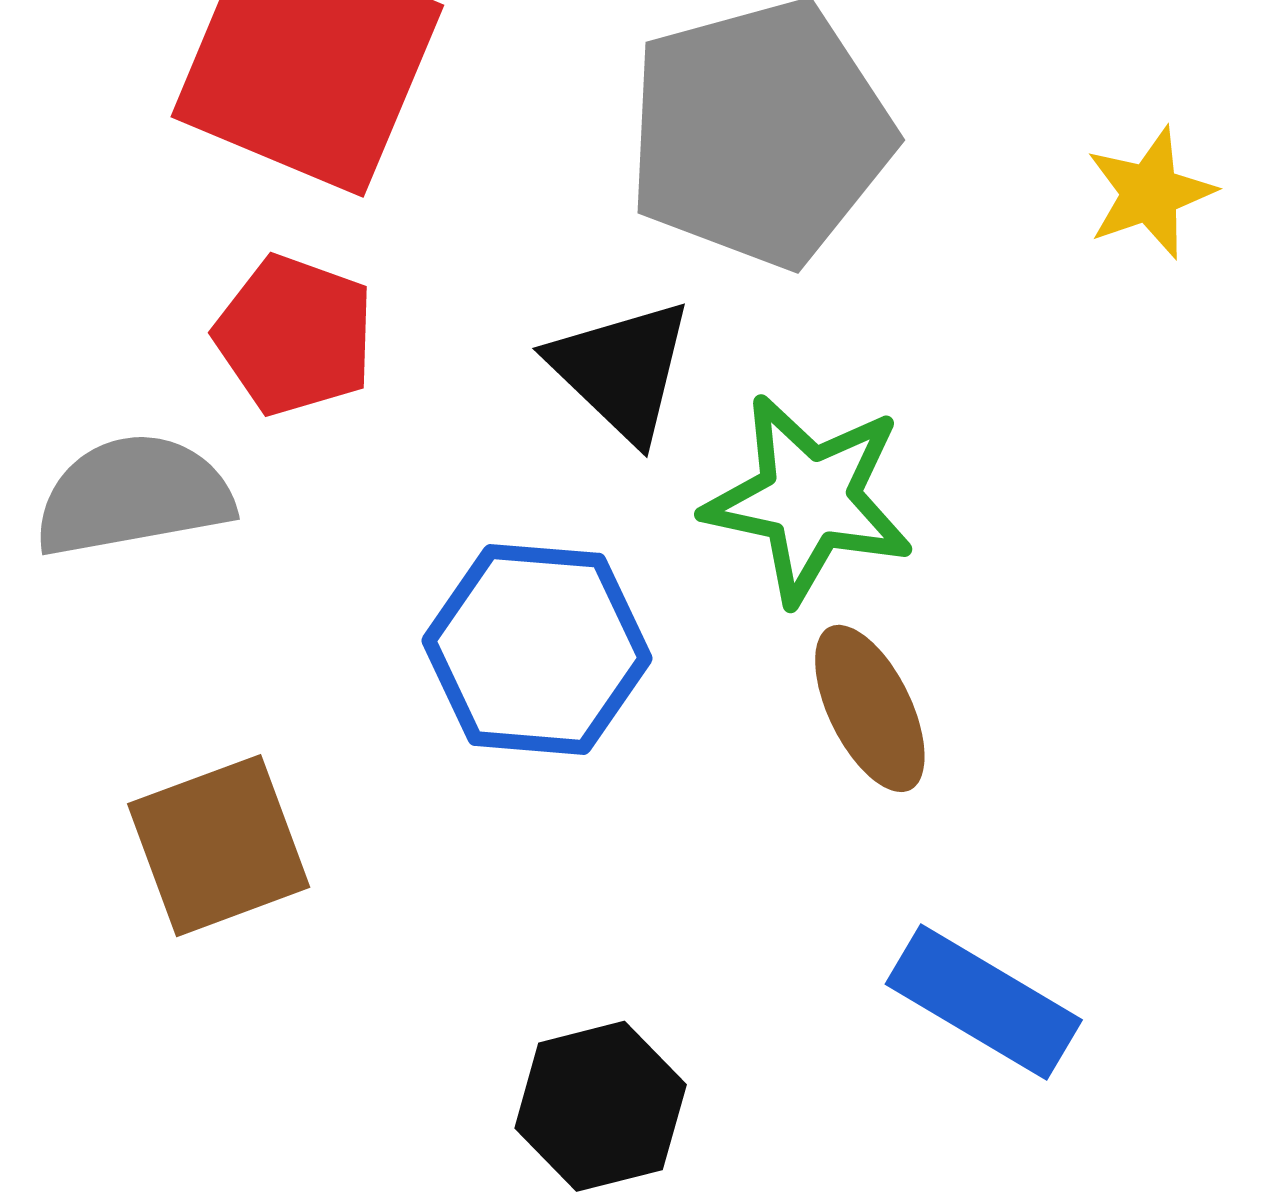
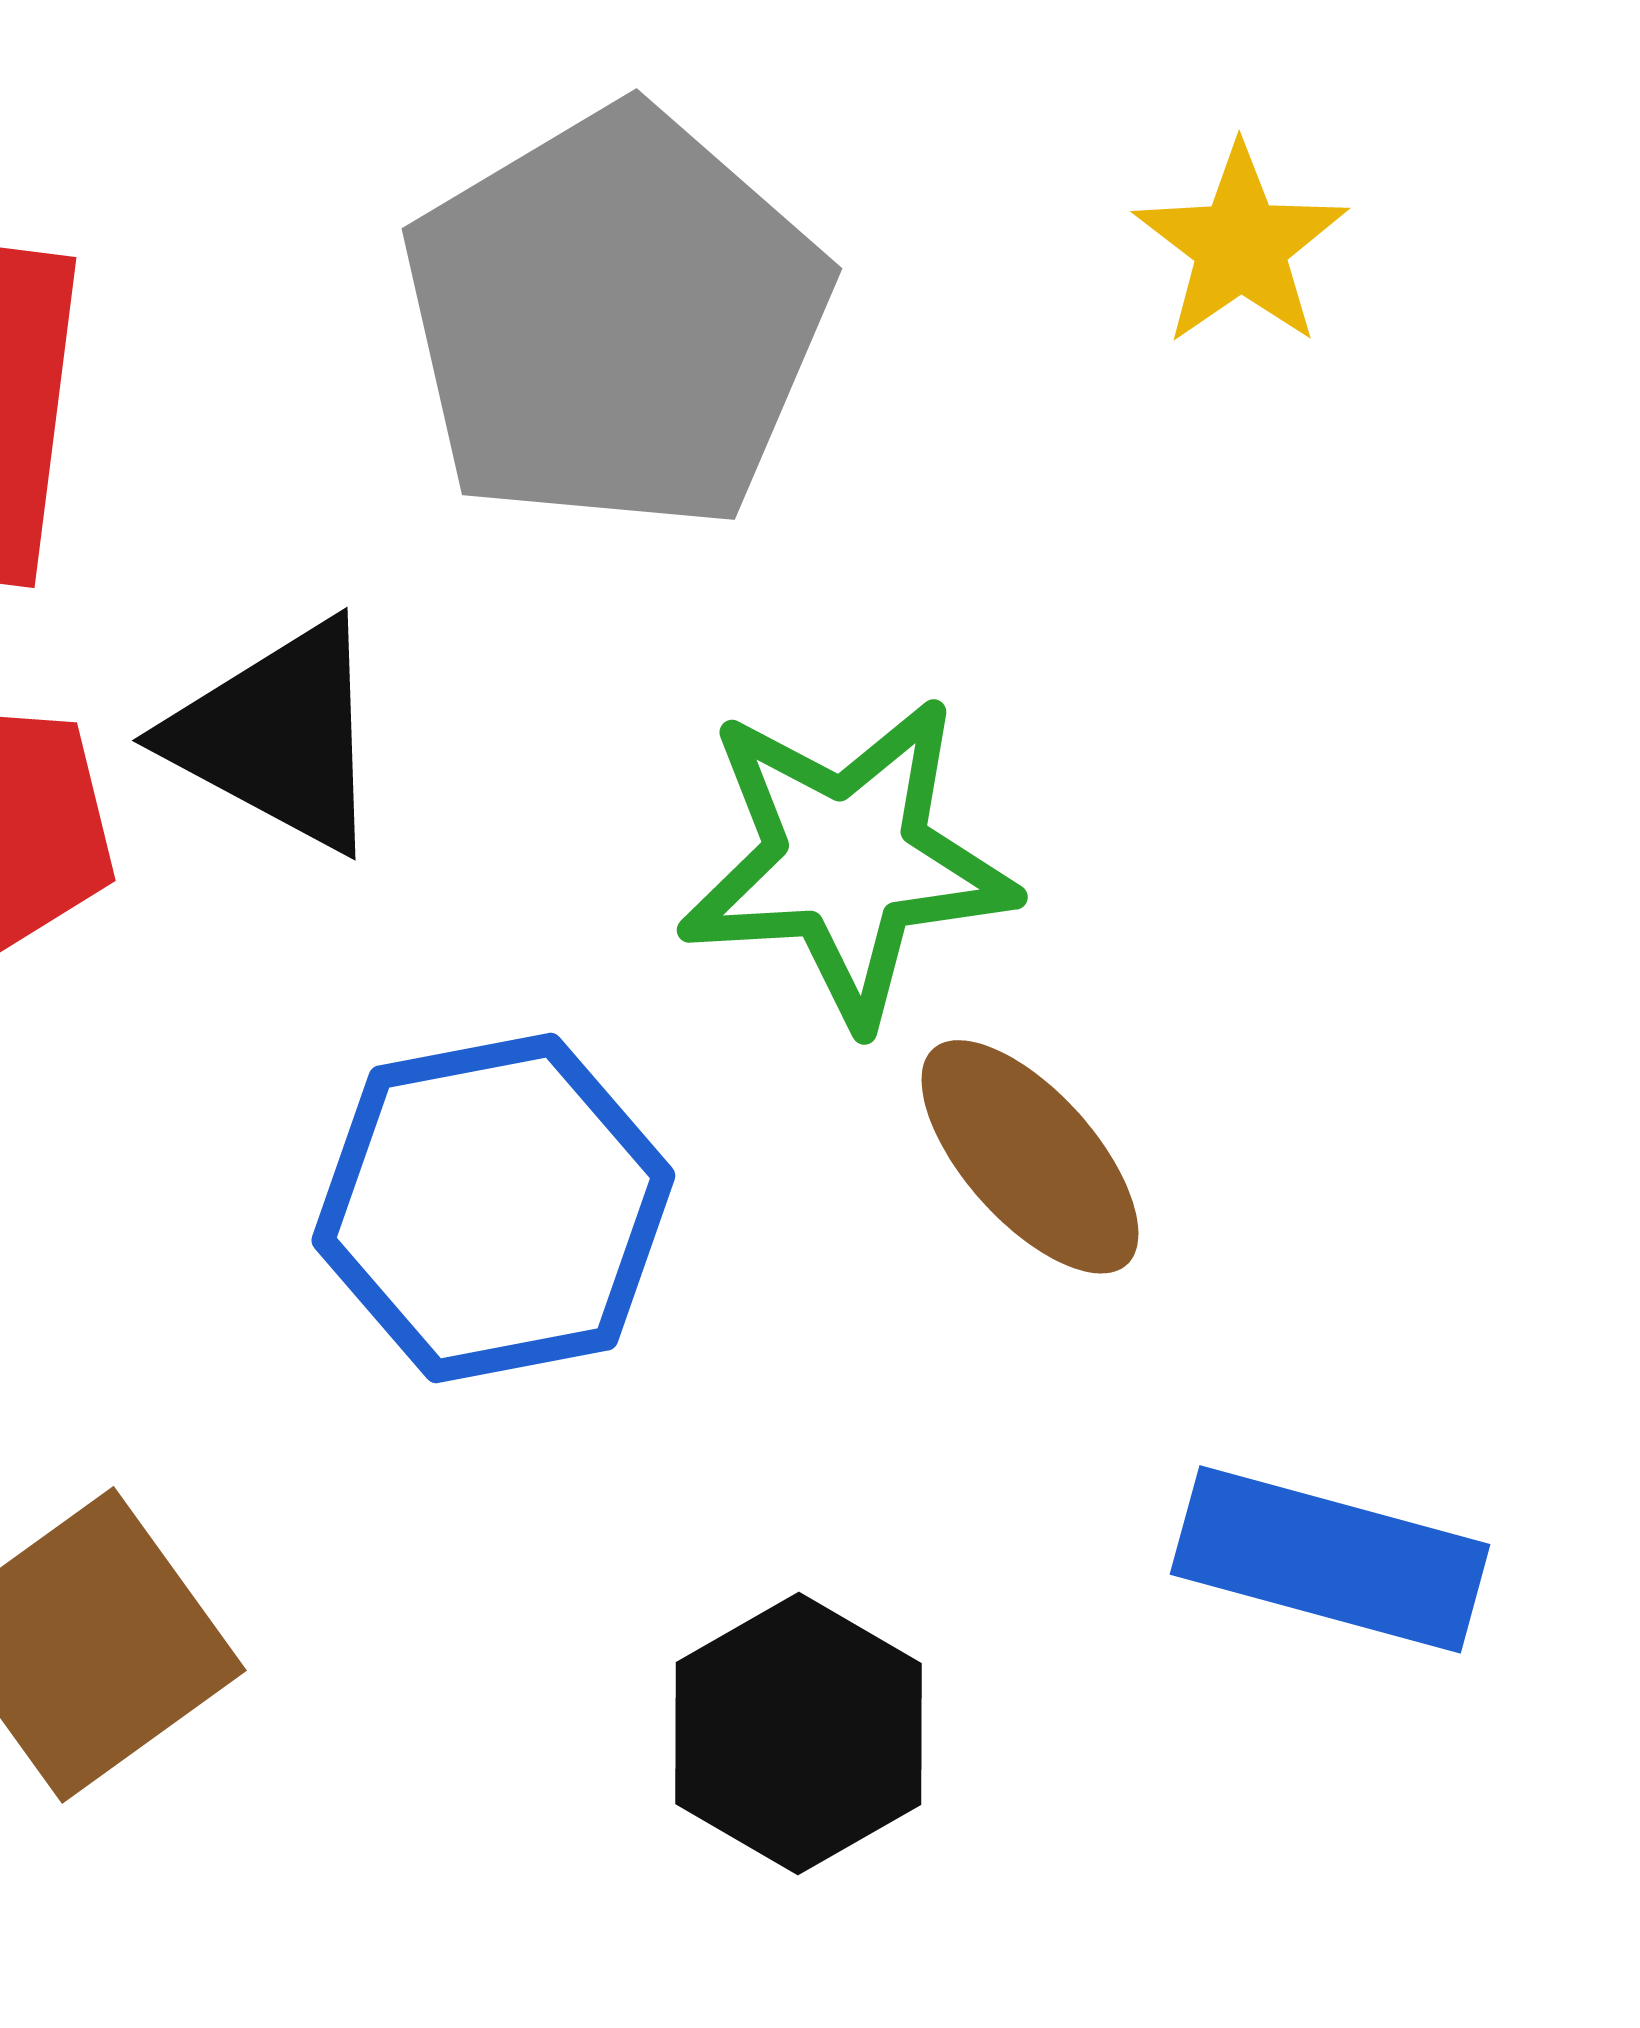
black triangle: (621, 370) -> (278, 736), moved
black hexagon: (601, 1106) -> (798, 1734), moved

